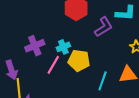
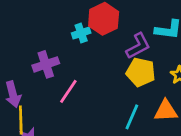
cyan cross: (63, 47) -> (81, 33), moved
yellow pentagon: (79, 61) -> (141, 72), moved

